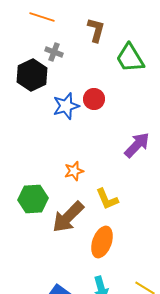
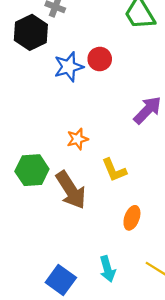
brown arrow: (68, 217) -> (71, 190), turned -78
orange ellipse: (102, 242) -> (132, 218), moved, size x0.7

